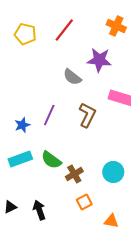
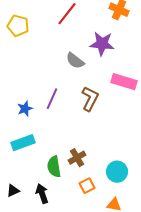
yellow pentagon: (25, 34) -> (18, 26), moved
green semicircle: (51, 160) -> (54, 167), moved, turned 45
cyan circle: (113, 172) -> (117, 172), moved

